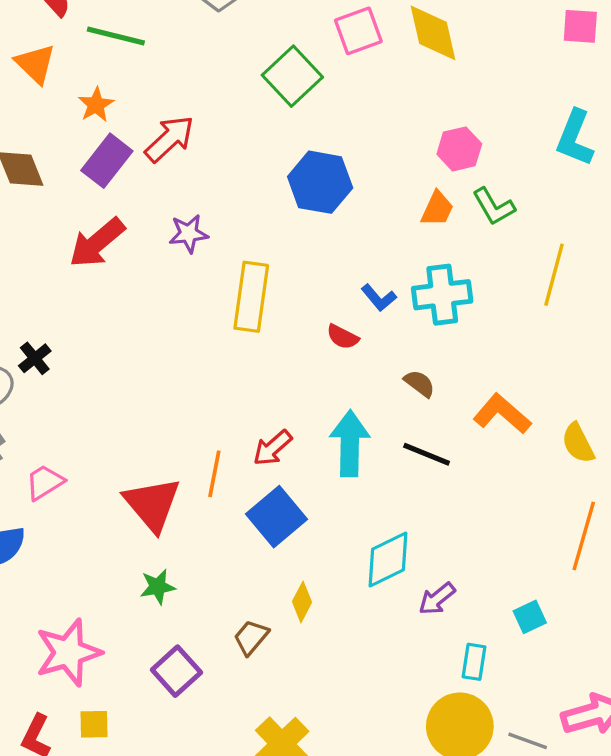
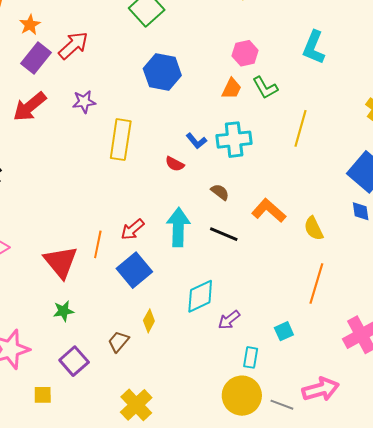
yellow square: (94, 724) -> (43, 395), moved

